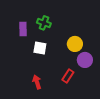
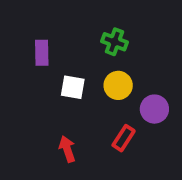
green cross: (44, 23) -> (114, 42), moved
yellow circle: (75, 44) -> (118, 85), moved

